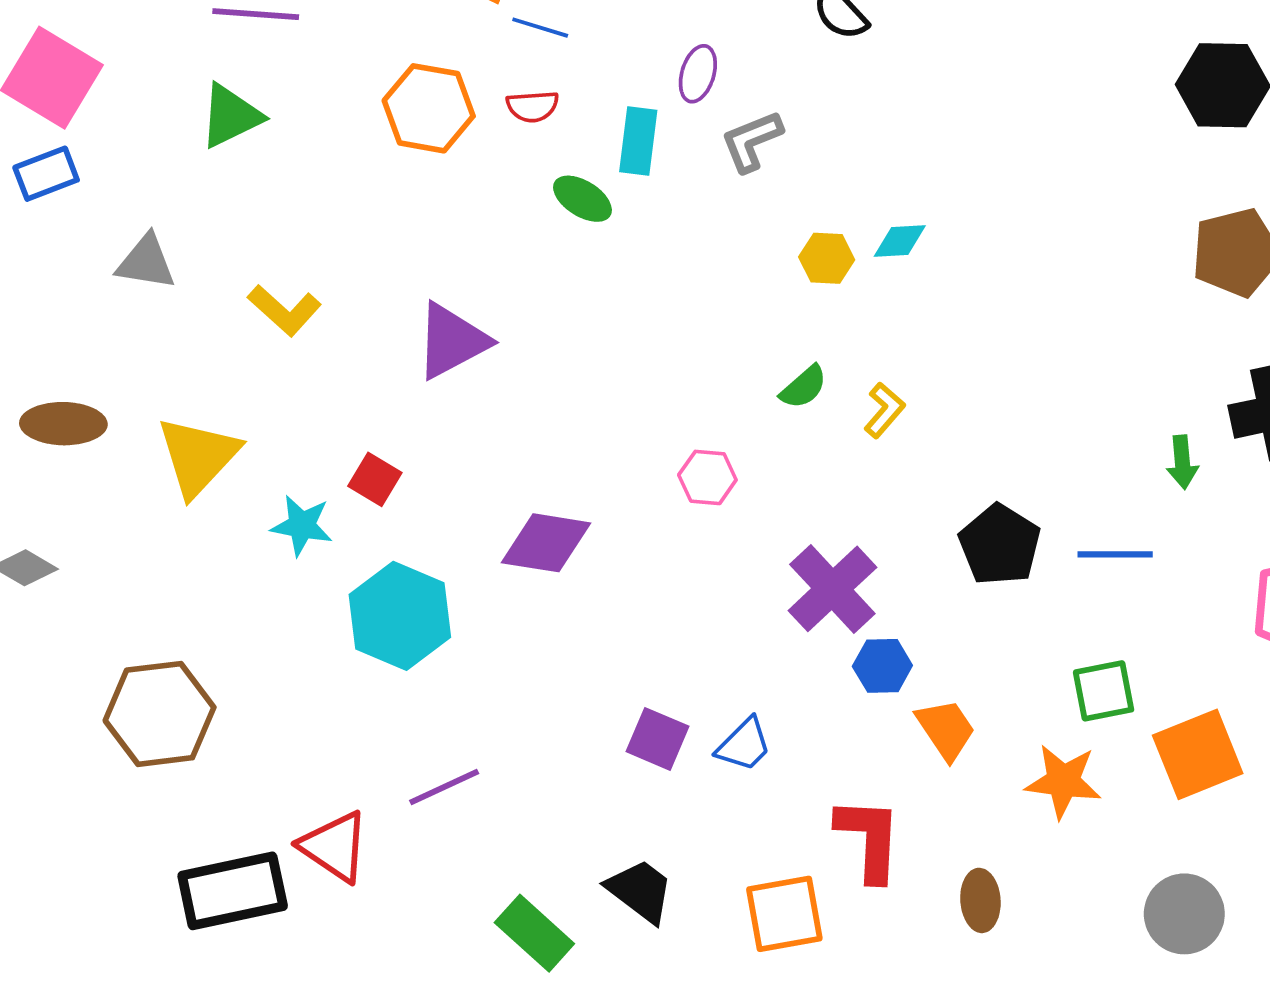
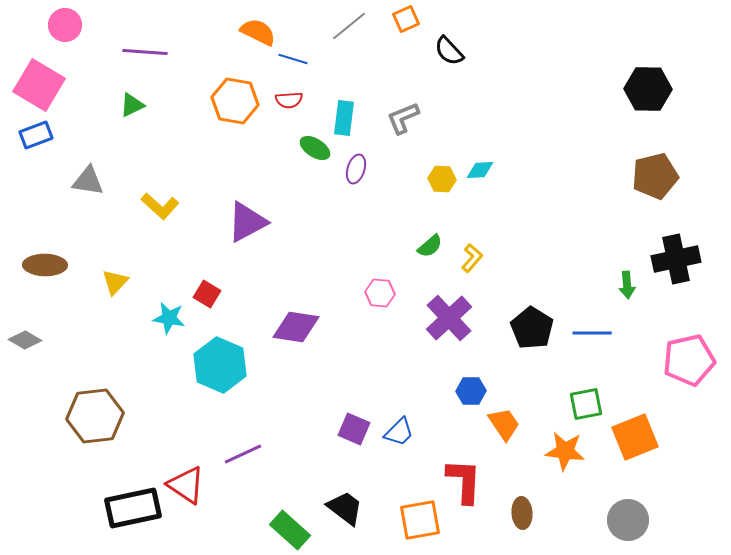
purple ellipse: (698, 74) -> (356, 169), moved
green triangle: (231, 116) -> (132, 105), size x0.7
yellow triangle: (198, 456) -> (115, 282), size x0.6
purple cross: (832, 589) -> (449, 318), moved

